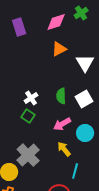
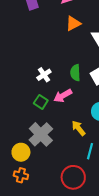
green square: (28, 116) -> (41, 102), moved
pink arrow: (62, 124) -> (63, 96), moved

